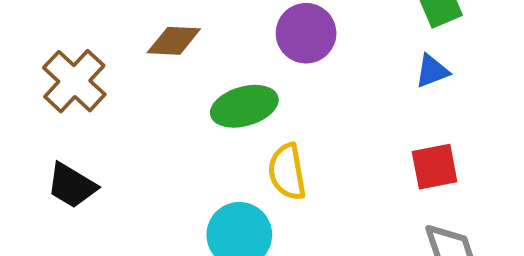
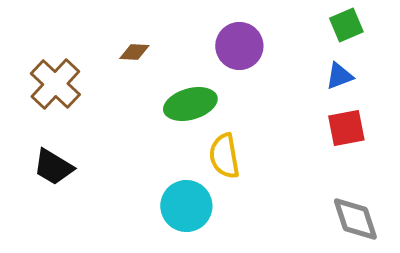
brown diamond: (174, 41) -> (134, 52), size x0.7
red square: (435, 167) -> (346, 128), moved

